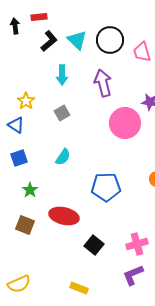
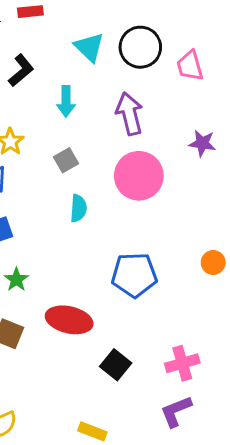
black L-shape: (49, 41) -> (21, 70), moved
pink circle: (125, 123) -> (139, 176), moved
cyan semicircle: (63, 157) -> (78, 208), moved, turned -30

